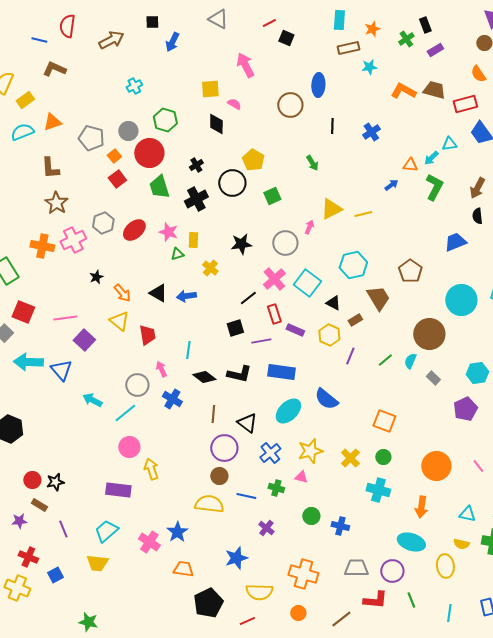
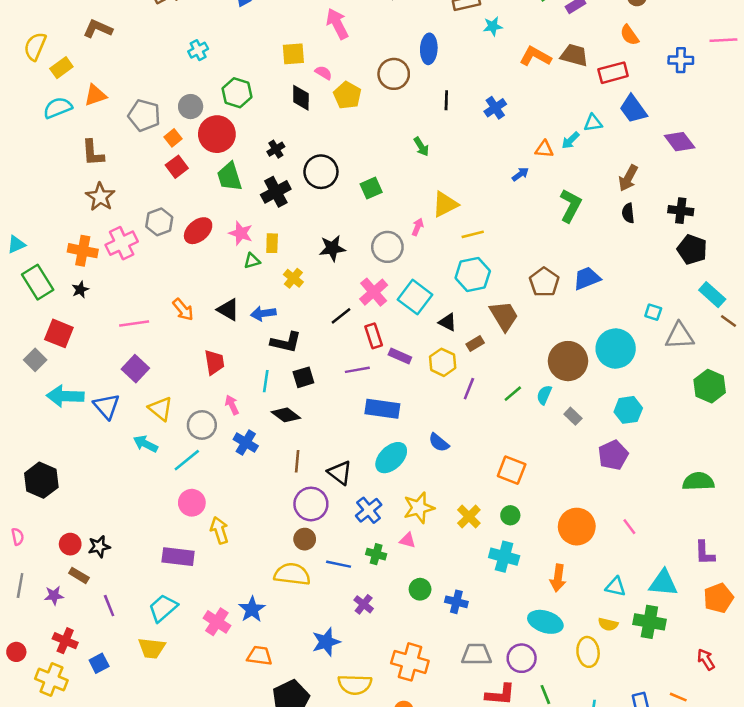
yellow pentagon: (253, 160) -> (347, 95), moved
green L-shape: (434, 187) -> (570, 206), moved
yellow line: (363, 214) -> (473, 234), moved
blue trapezoid: (455, 242) -> (587, 278), moved
black star: (96, 277) -> (80, 290), moved
cyan circle: (461, 300) -> (616, 349), moved
pink line: (65, 318) -> (134, 323), moved
yellow triangle: (119, 321) -> (160, 409), moved
black square: (235, 328) -> (303, 377), moved
black L-shape: (239, 374) -> (286, 342), moved
blue semicircle: (326, 399) -> (439, 443), size x0.7

